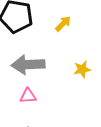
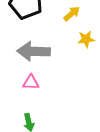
yellow star: (82, 69) -> (86, 39), moved

